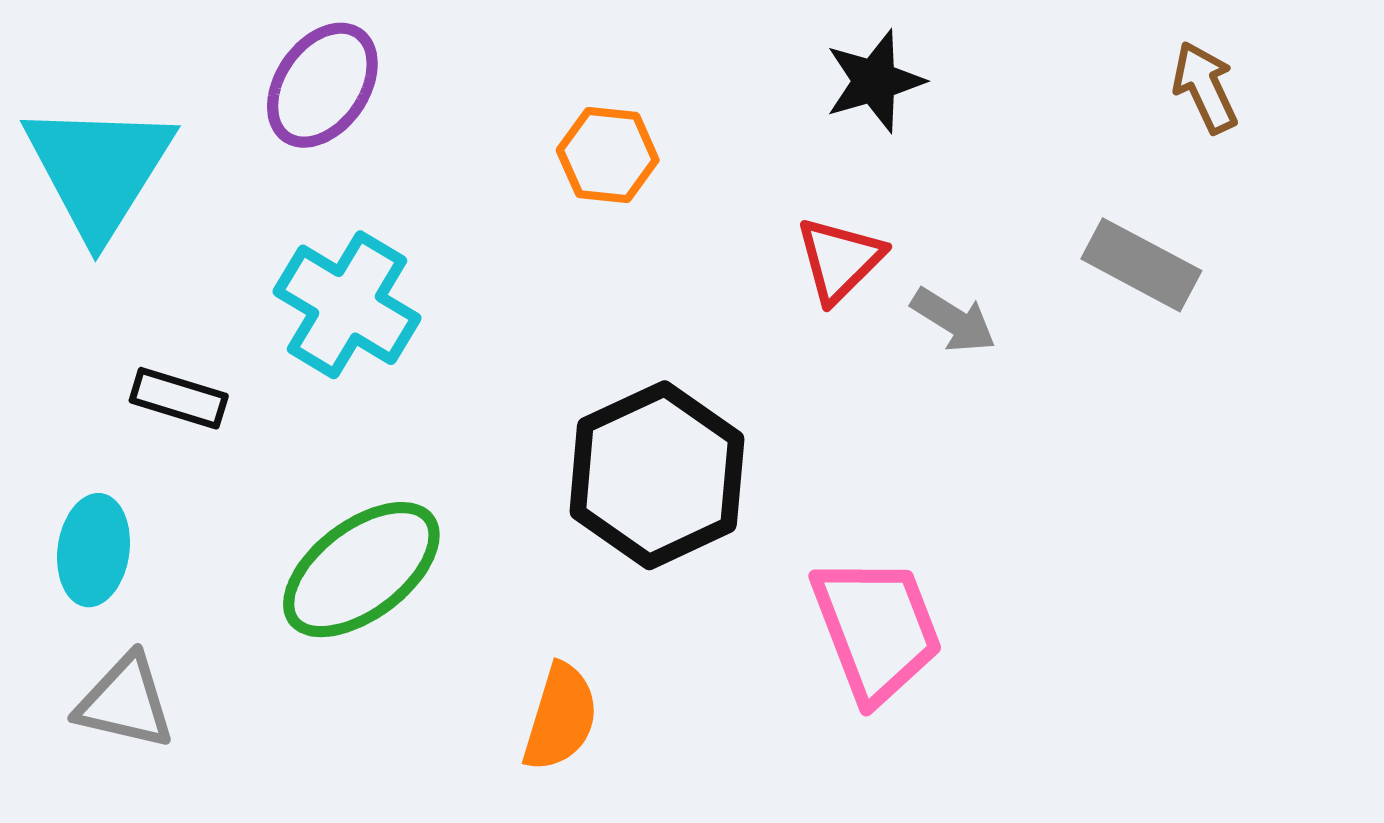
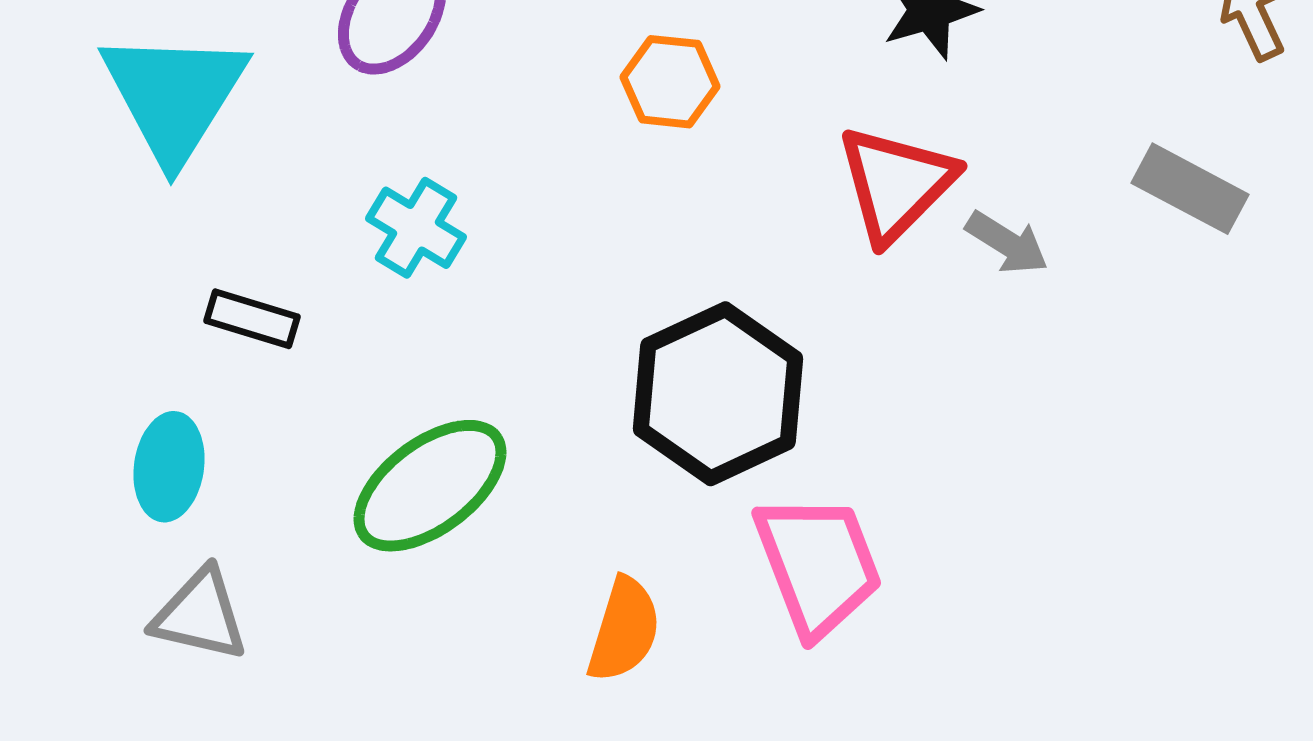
red triangle: (840, 260) -> (896, 184), size x1.4
cyan cross: (347, 305) -> (416, 228), size x0.7
pink trapezoid: (877, 629) -> (818, 565), moved

